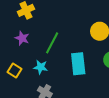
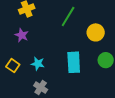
green line: (52, 43) -> (68, 16), moved

